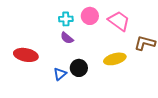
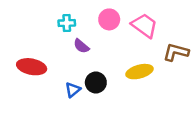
cyan cross: (66, 19) -> (67, 23), moved

